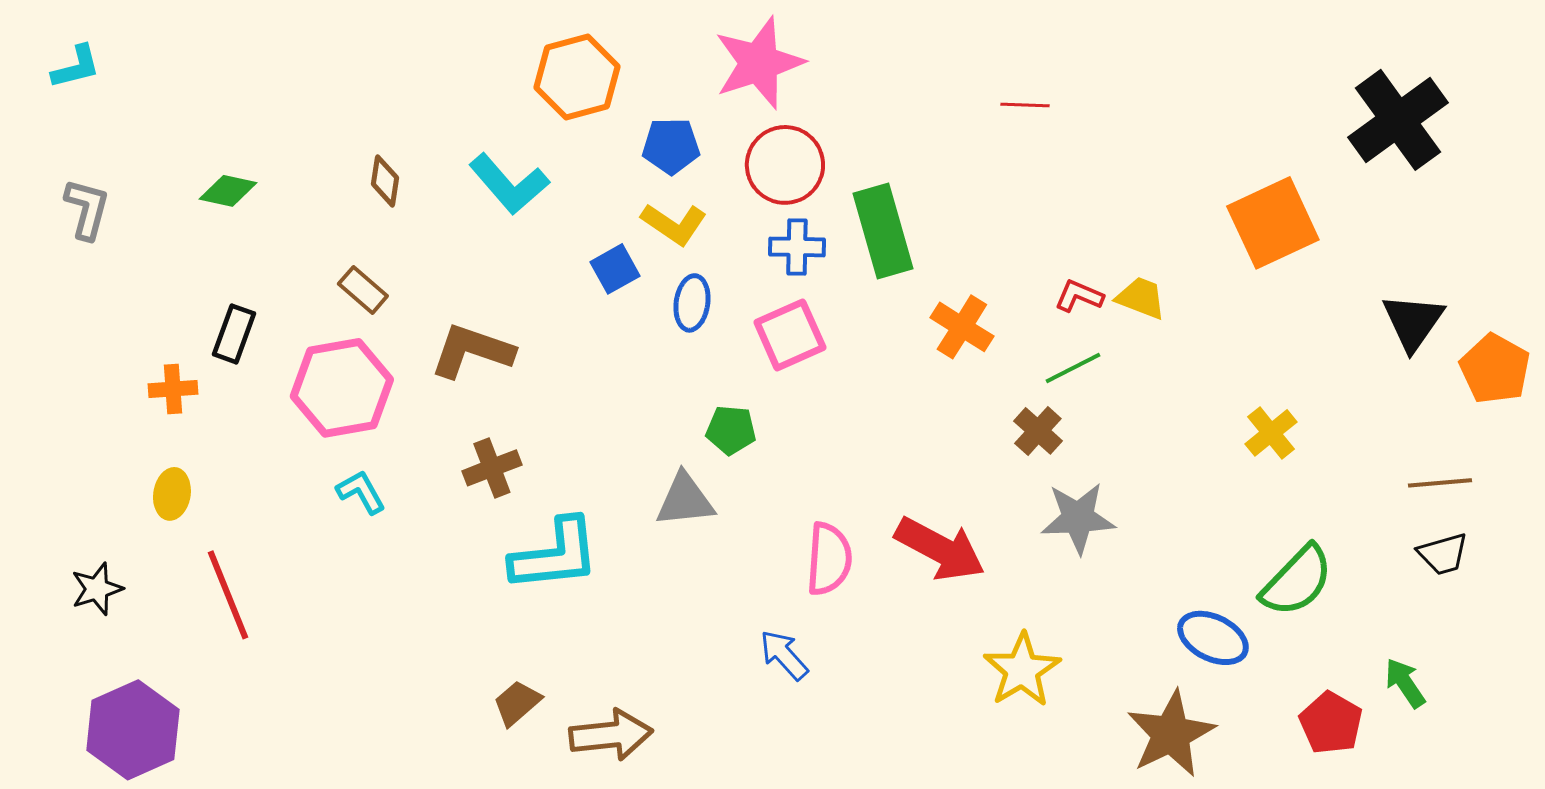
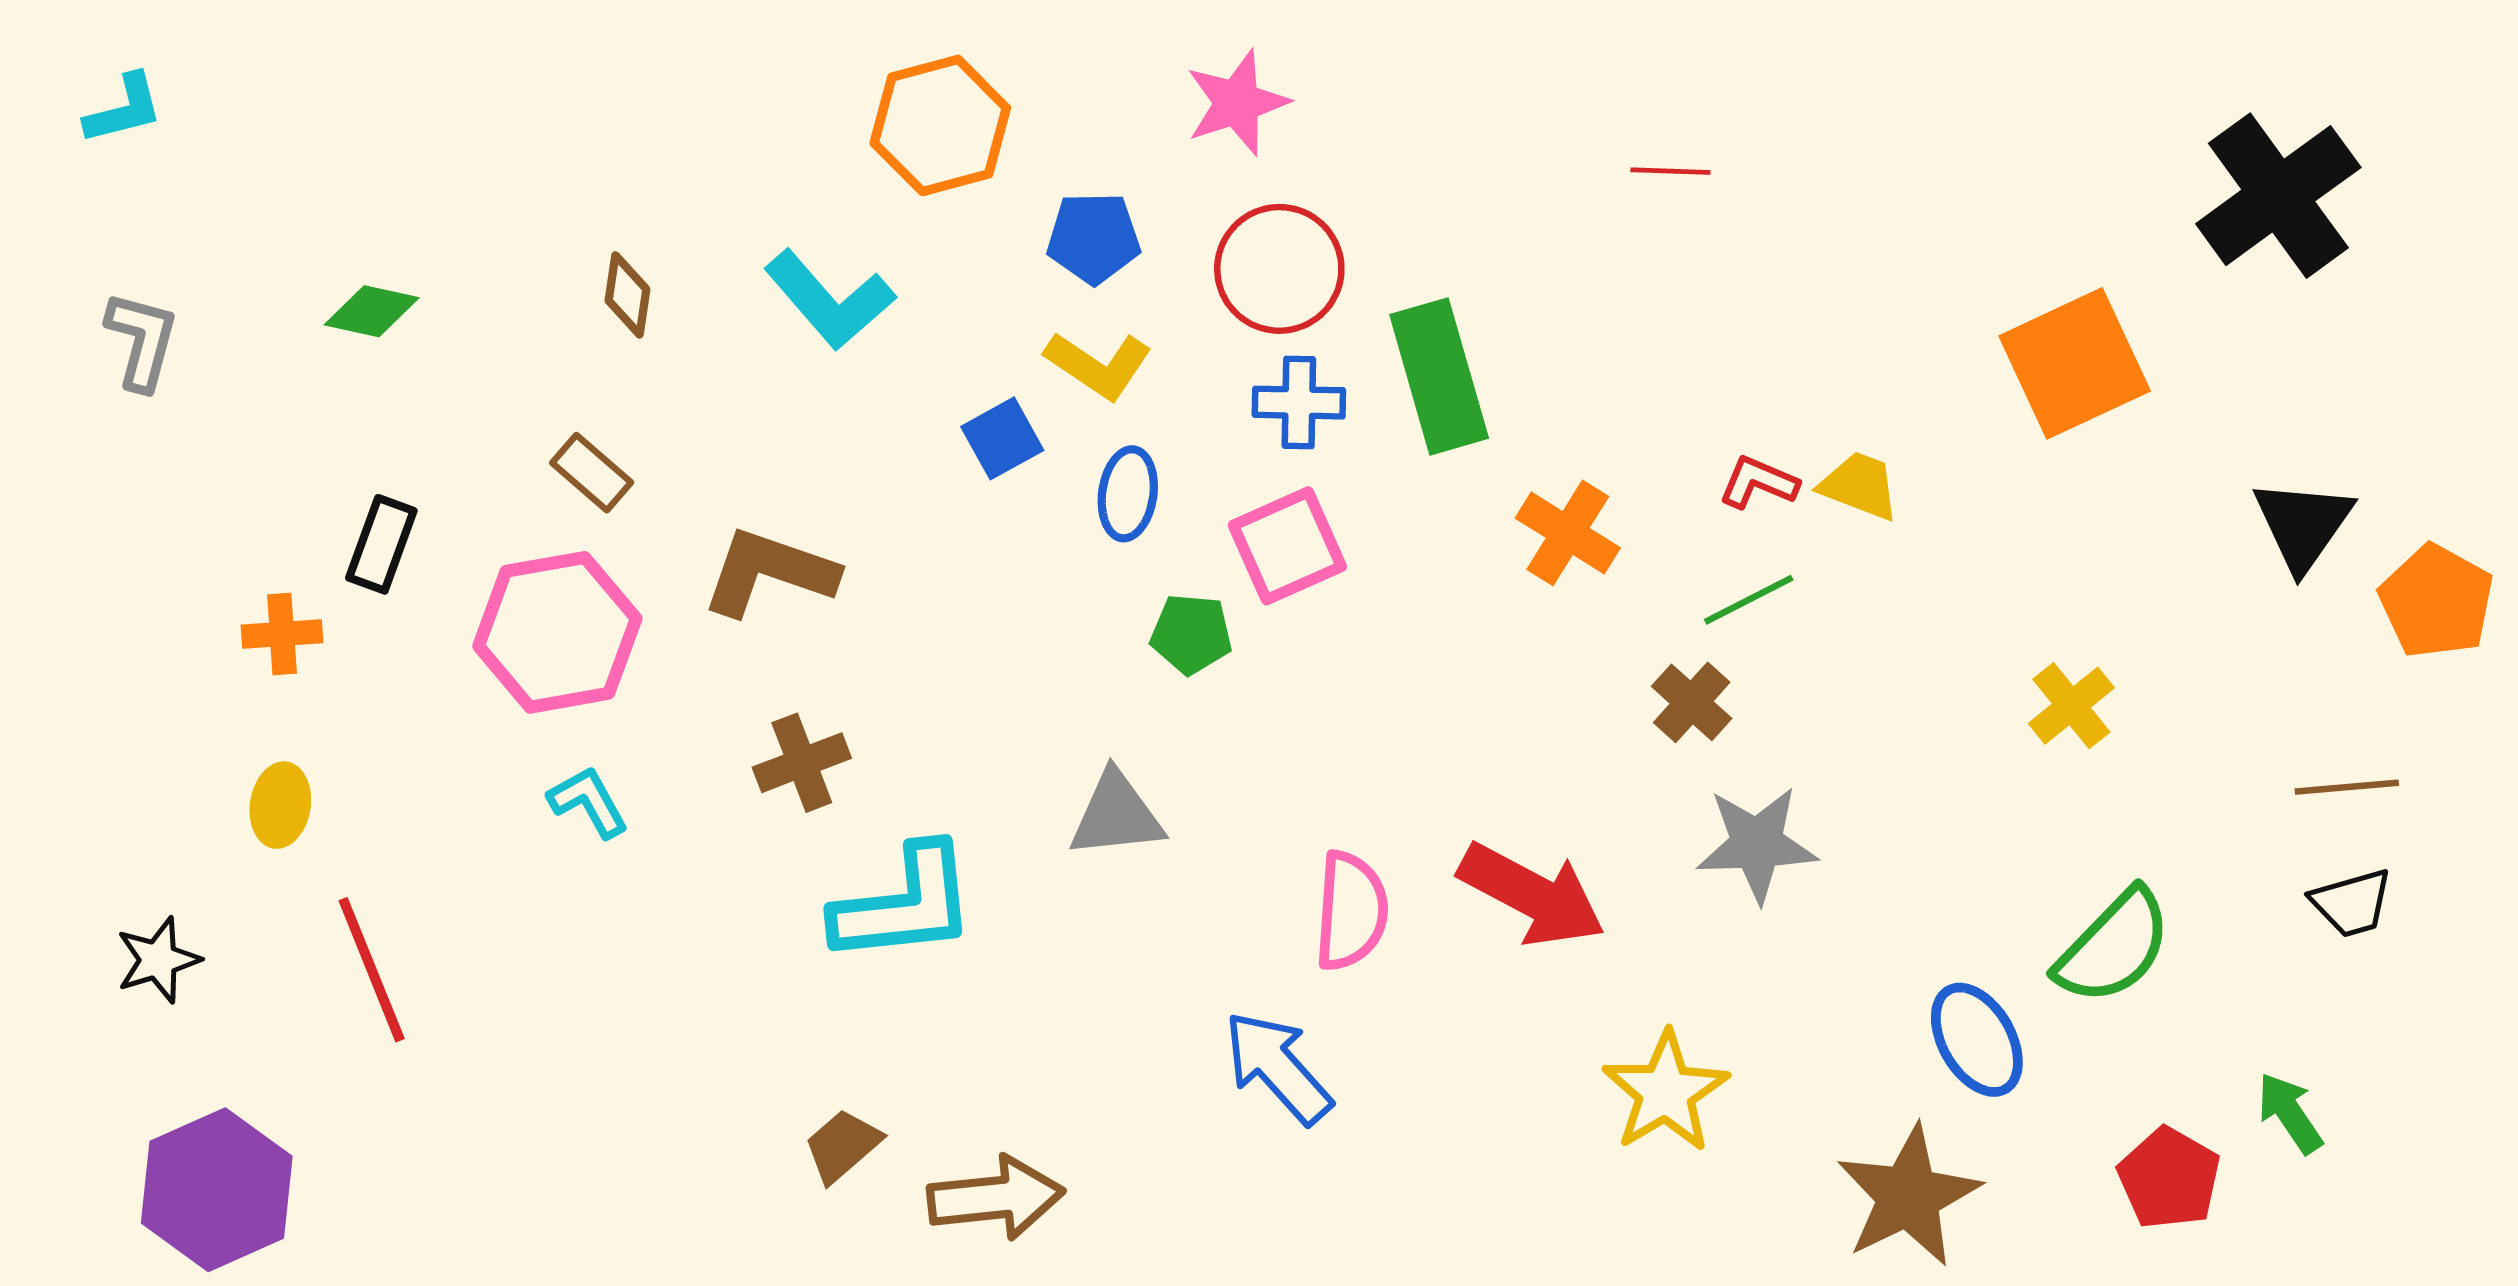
pink star: (759, 63) -> (1237, 103), size x0.7
green pentagon: (731, 430) -> (1191, 634), moved
blue ellipse: (1213, 638) -> (1977, 1040), turned 34
blue arrow: (784, 655) -> (1278, 1067), size x1.4

